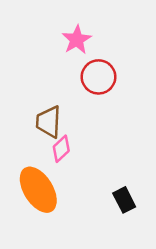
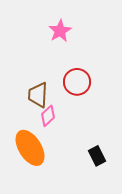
red circle: (99, 77) -> (77, 82), moved

